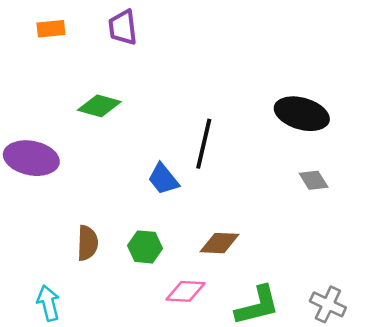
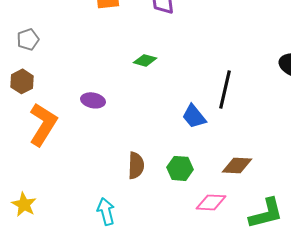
green diamond: (99, 106) -> (145, 60), size x0.7
purple ellipse: (31, 158) -> (93, 100), size x0.6

